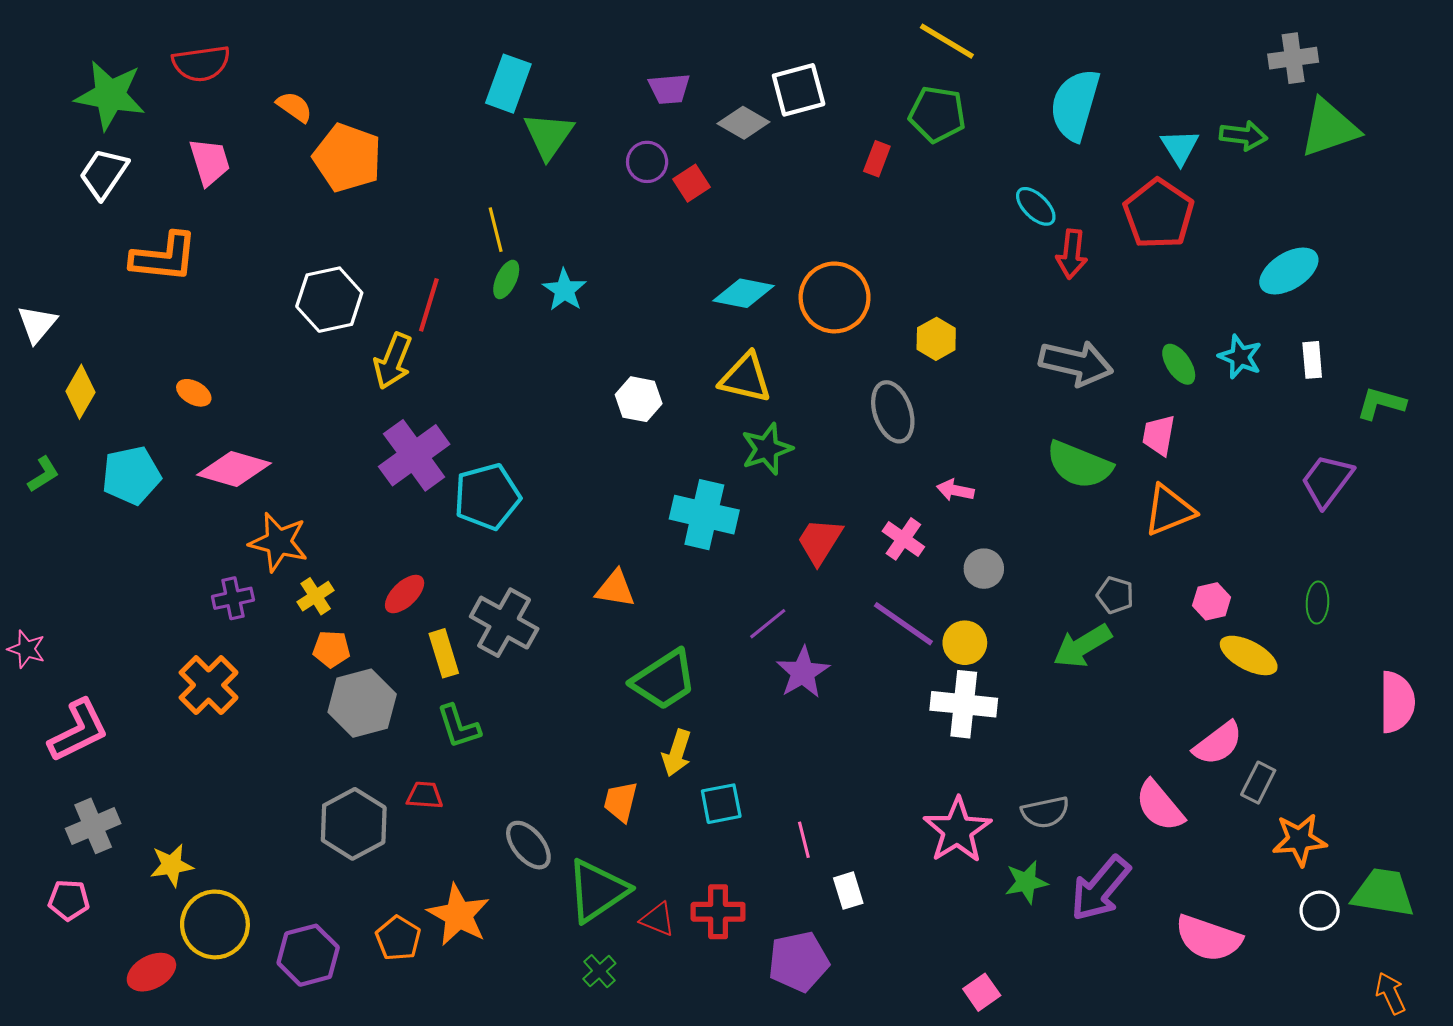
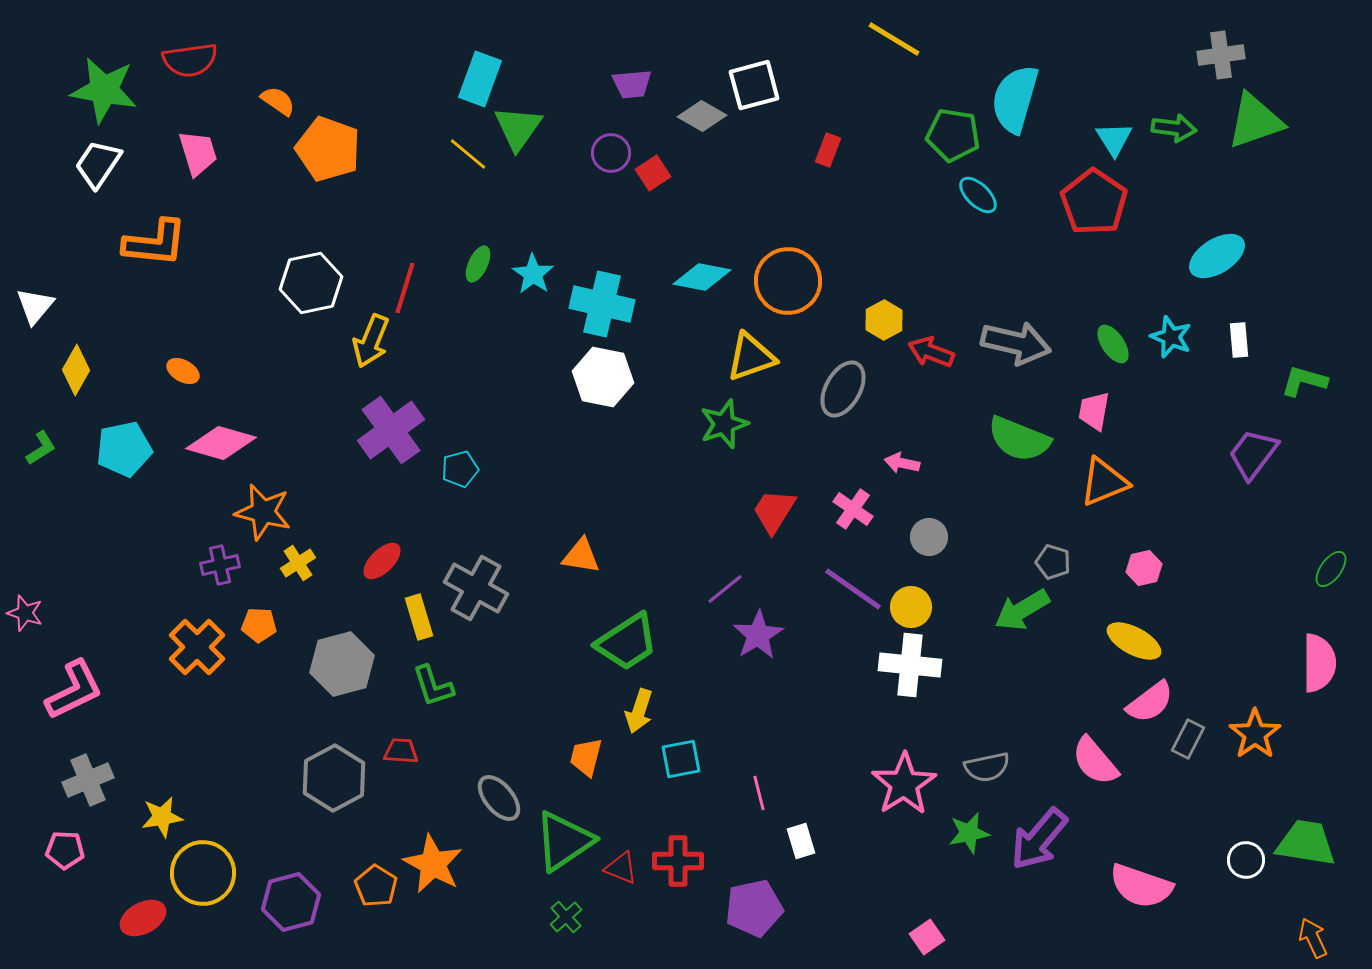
green pentagon: (937, 114) -> (953, 135), moved
yellow line: (496, 230) -> (468, 154), moved, turned -36
red arrow: (1072, 254) -> (931, 352), moved, turned 105
yellow triangle: (746, 378) -> (751, 357), moved, turned -32
white hexagon: (639, 399) -> (603, 377), size x1.4
gray ellipse: (893, 412) -> (843, 389), turned 48
cyan pentagon: (487, 497) -> (460, 469), size x0.6
cyan cross: (704, 515) -> (602, 304), moved
green ellipse: (1317, 602) -> (1331, 569), moved, turned 33
orange pentagon: (331, 649) -> (259, 625), moved
yellow ellipse: (1249, 655) -> (1134, 641), moved
orange star: (1299, 840) -> (1255, 734), moved, turned -30

